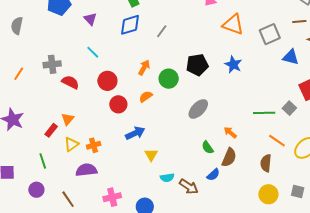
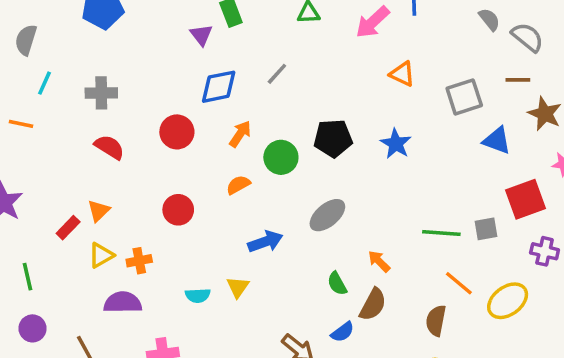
purple triangle: (90, 19) -> (201, 35), moved
orange triangle: (233, 24) -> (402, 74), size x0.7
blue diamond: (130, 25) -> (219, 87), moved
cyan line: (93, 52) -> (44, 83), moved, turned 64
gray cross: (52, 64) -> (101, 93), moved
orange line: (19, 74) -> (21, 124), turned 64
red circle: (107, 81) -> (177, 132), moved
red circle: (118, 104) -> (178, 210), moved
gray square: (289, 108) -> (486, 229), turned 32
blue arrow: (135, 133) -> (265, 242), moved
green line: (43, 161) -> (28, 277), moved
cyan semicircle: (167, 178) -> (198, 295), moved

